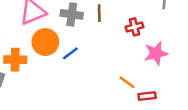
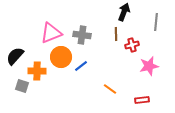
brown line: (99, 13) -> (116, 34), moved
orange line: (127, 82) -> (110, 89), moved

